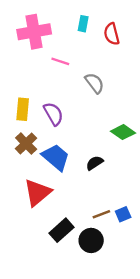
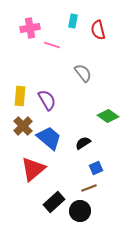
pink cross: (34, 32) -> (30, 28), size x0.7
pink line: (60, 61) -> (52, 45), moved
blue square: (123, 214) -> (96, 168), moved

